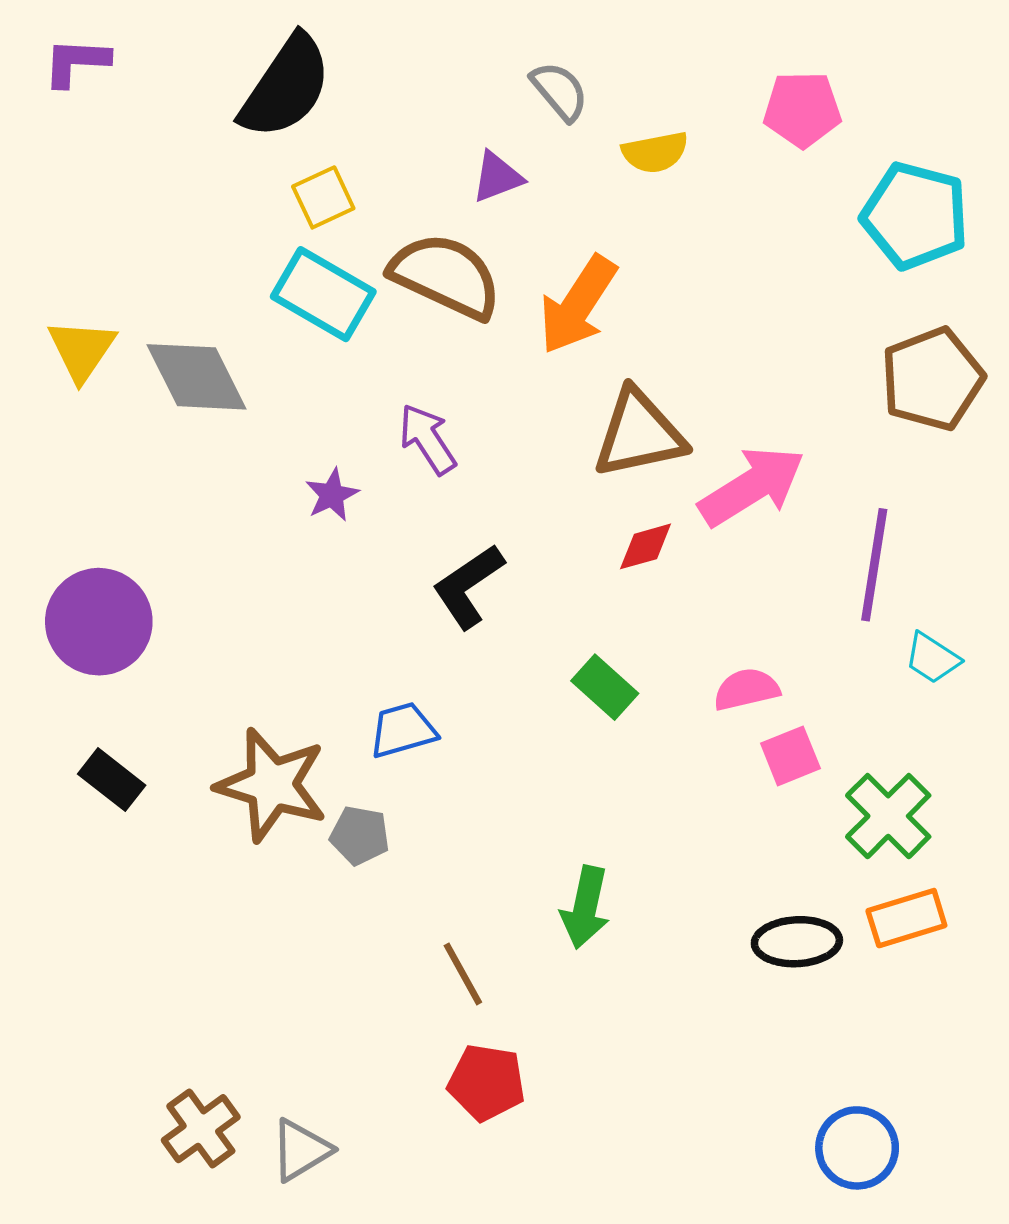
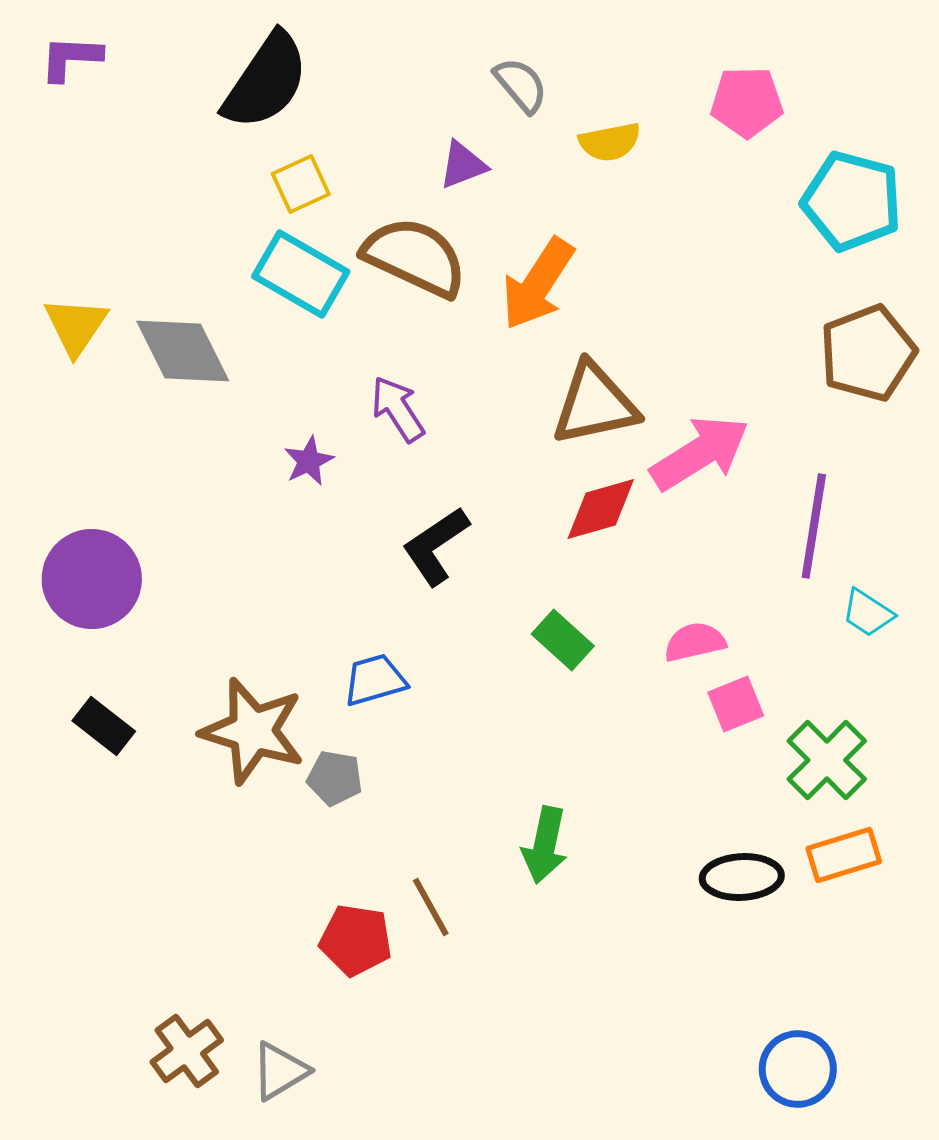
red diamond: (645, 546) -> (601, 509), size x1.4
red pentagon: (487, 1082) -> (356, 940), moved

